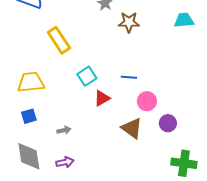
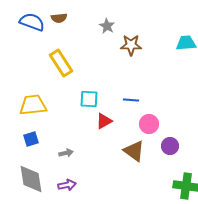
cyan square: (87, 76) -> (89, 99), turned 36

